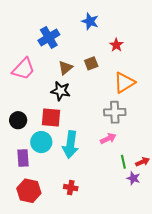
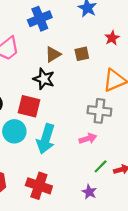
green line: (123, 162) -> (101, 166), turned 48
purple star: (133, 178) -> (89, 192), moved
red cross: (71, 188) -> (39, 186), size x1.6

